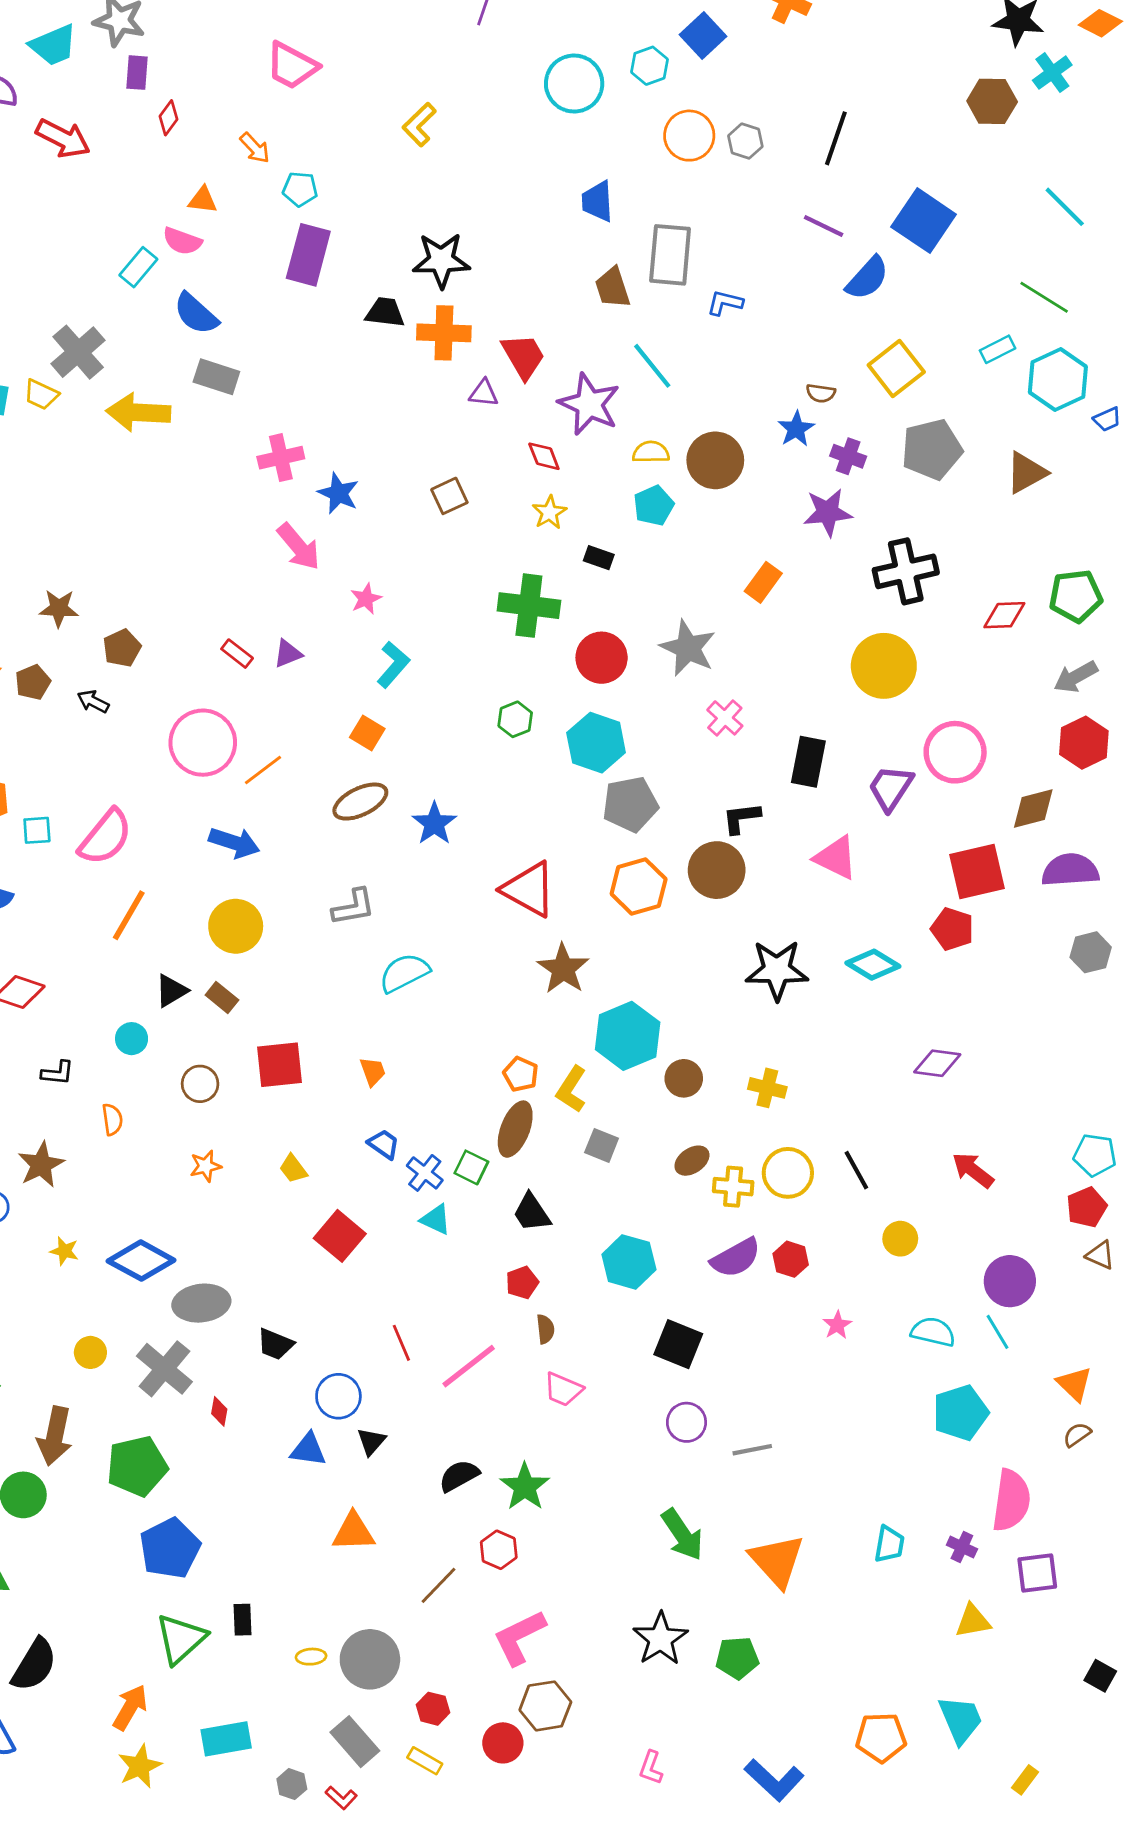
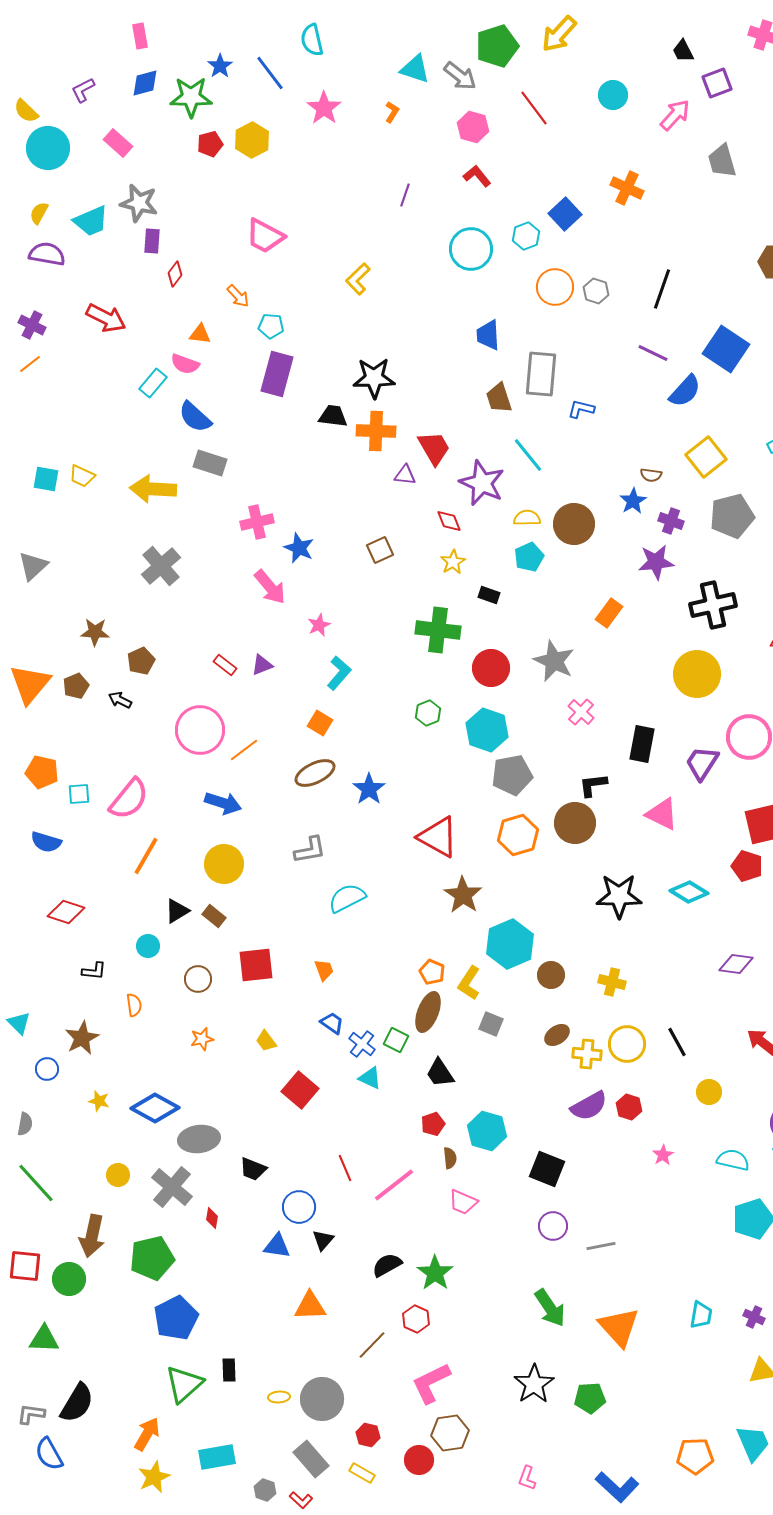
red arrow: (63, 138) -> (106, 318), moved
gray cross: (78, 352) -> (161, 566), moved
cyan hexagon: (629, 1262) -> (487, 1131), moved

